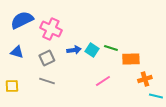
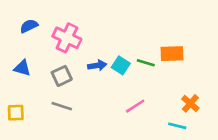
blue semicircle: (22, 20) -> (29, 26), size x0.6
orange rectangle: (131, 59) -> (172, 54), moved
orange cross: (145, 79) -> (190, 103), turned -32
cyan line: (156, 96) -> (177, 126), moved

